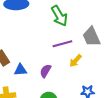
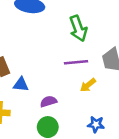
purple semicircle: (45, 71) -> (48, 102), moved, turned 32

